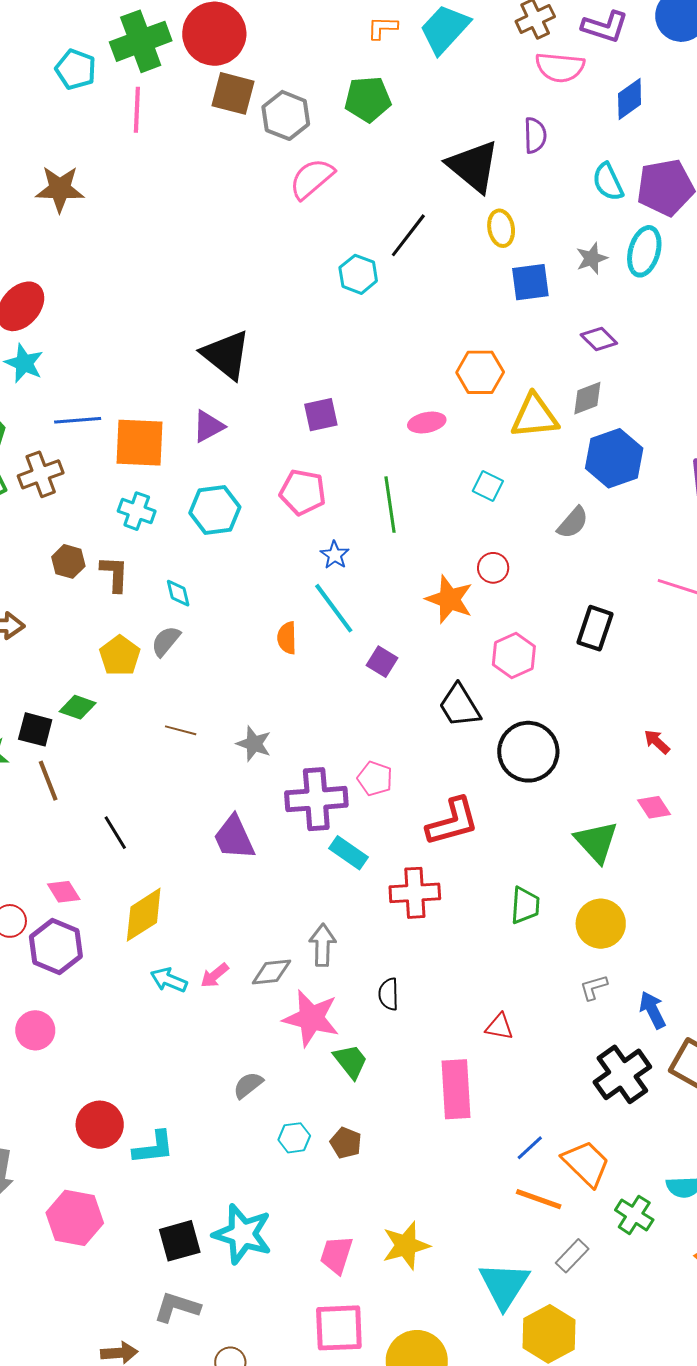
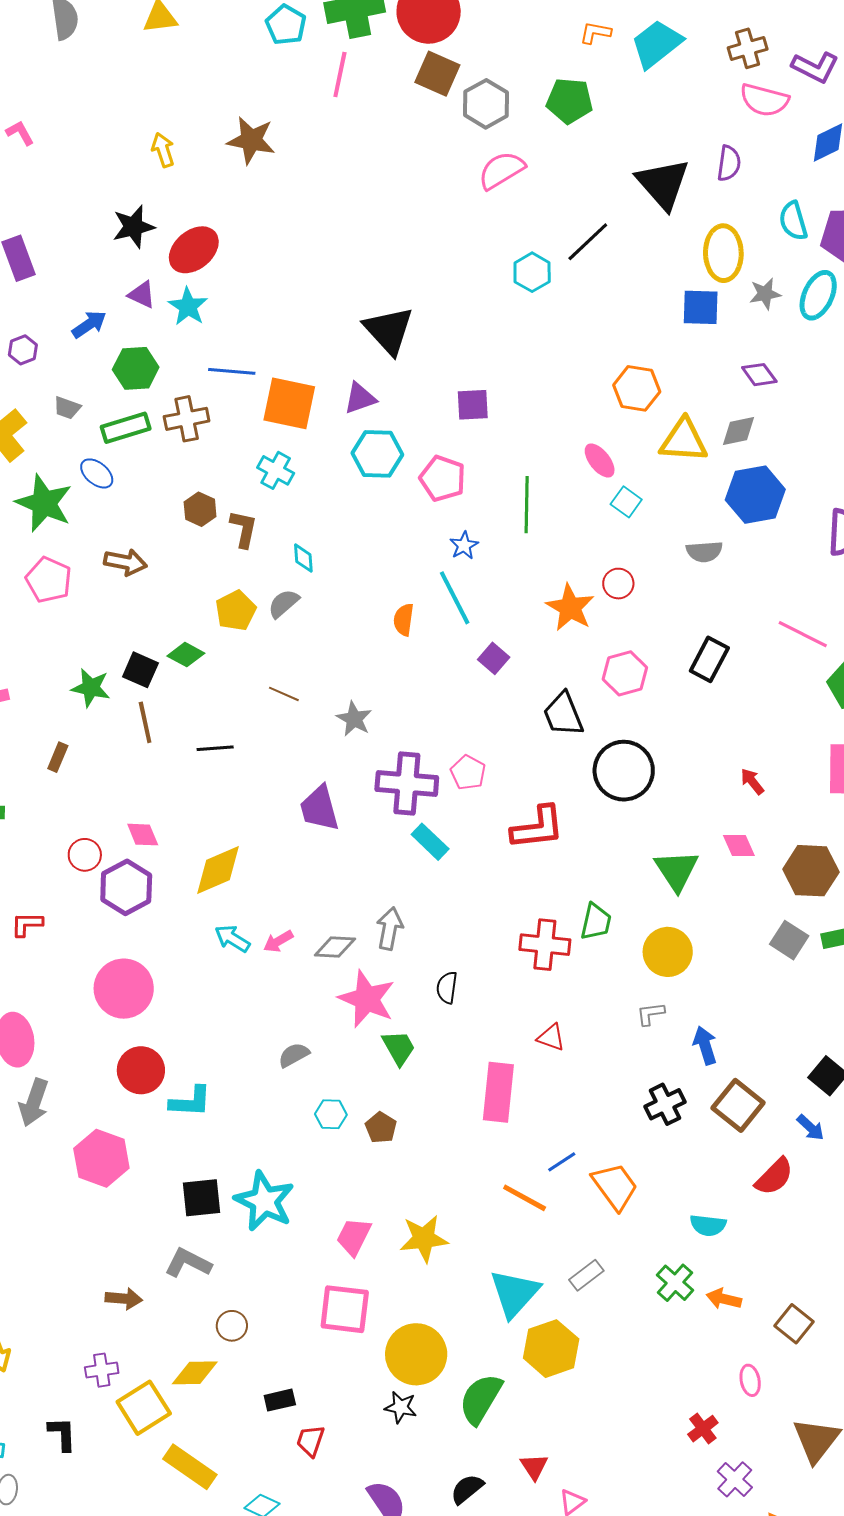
yellow ellipse: (501, 228) -> (723, 253), moved, size x1.5
pink ellipse: (427, 423) -> (600, 461), moved, turned 54
cyan hexagon: (215, 510) -> (377, 454), moved
gray semicircle: (573, 523) -> (704, 552), turned 36
black line: (115, 833) -> (215, 748), moved, turned -72
red cross: (415, 893) -> (545, 945), moved
pink circle: (35, 1030) -> (124, 989), moved, size x1.5
black cross: (622, 1074) -> (665, 1104), size x0.7
orange line: (539, 1199) -> (525, 1198), moved
green cross: (634, 1215) -> (675, 1283), moved

